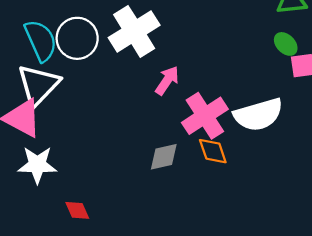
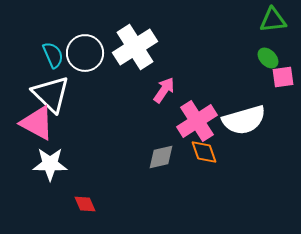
cyan semicircle: (41, 41) -> (53, 55), size x0.7
white triangle: (38, 85) -> (51, 94), turned -30

